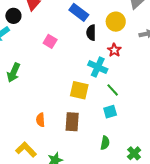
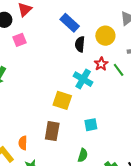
pink square: (50, 41) -> (20, 40), moved, turned 32
green line: (113, 90) -> (119, 70), moved
orange semicircle: (40, 120) -> (23, 143), moved

